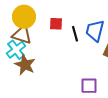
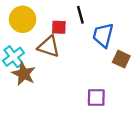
black line: (75, 34) -> (80, 15), moved
brown triangle: (22, 35) -> (49, 47), moved

